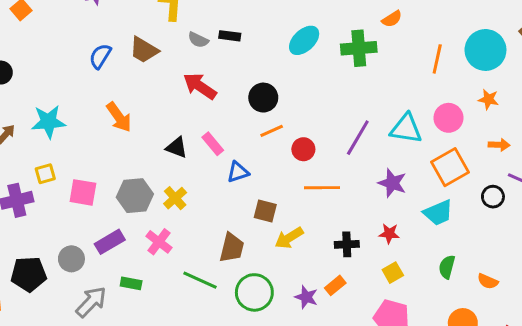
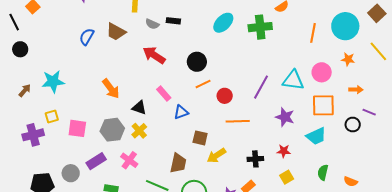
orange arrow: (119, 117) -> (111, 89), moved
black triangle: (177, 147) -> (139, 108), moved
orange square: (450, 167) -> (323, 105), turned 30

